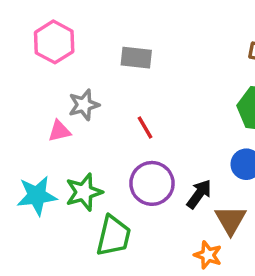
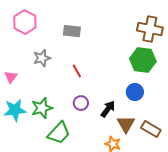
pink triangle: (59, 131) -> (11, 77), moved, turned -40
purple circle: (152, 183) -> (81, 103), size x0.6
green trapezoid: (114, 236) -> (59, 133), turned 30

